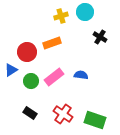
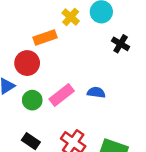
yellow cross: (61, 16) -> (71, 17), turned -32
orange rectangle: (52, 43) -> (45, 37), moved

